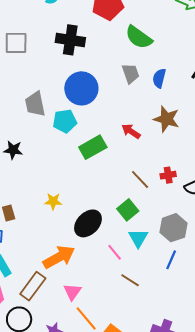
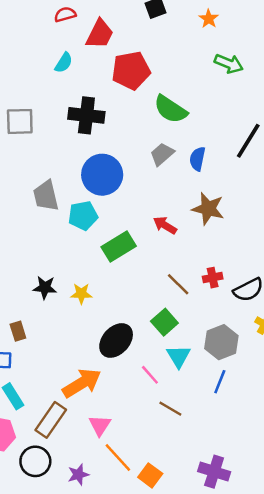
gray trapezoid: (131, 73) -> (162, 154), turned -110
black star: (13, 150) -> (45, 288), moved
yellow star: (53, 201) -> (81, 294), moved

